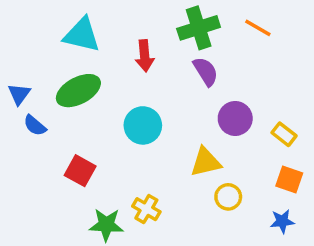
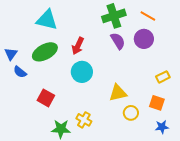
red arrow: (145, 56) -> (78, 46), moved, turned 30
purple circle: (235, 118) -> (144, 39), moved
yellow rectangle: (284, 134) -> (163, 77), turned -64
orange square: (289, 179) -> (157, 103), moved

